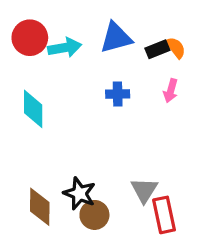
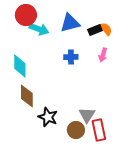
red circle: (30, 38) -> (26, 15), moved
cyan arrow: (65, 48) -> (39, 29), turned 30
brown diamond: (40, 207) -> (27, 96), moved
brown circle: (94, 215) -> (76, 130), moved

